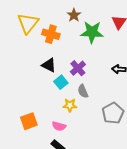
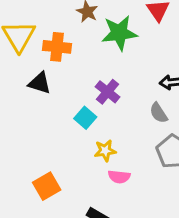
black triangle: (49, 65) -> (40, 83), moved
gray semicircle: (83, 91) -> (159, 113), moved
pink semicircle: (59, 126) -> (119, 177), moved

